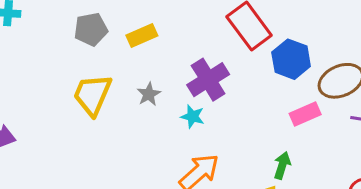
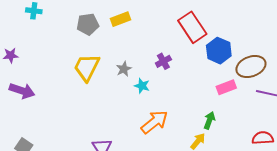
yellow rectangle: (142, 36) -> (121, 19), moved
purple cross: (208, 80) -> (163, 61), size x0.6
cyan star: (193, 117) -> (142, 86), moved

